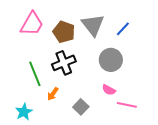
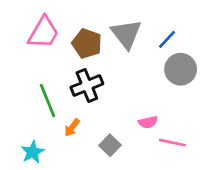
gray circle: (111, 60) -> (181, 69), moved
pink semicircle: (109, 90) -> (148, 122), turned -40

